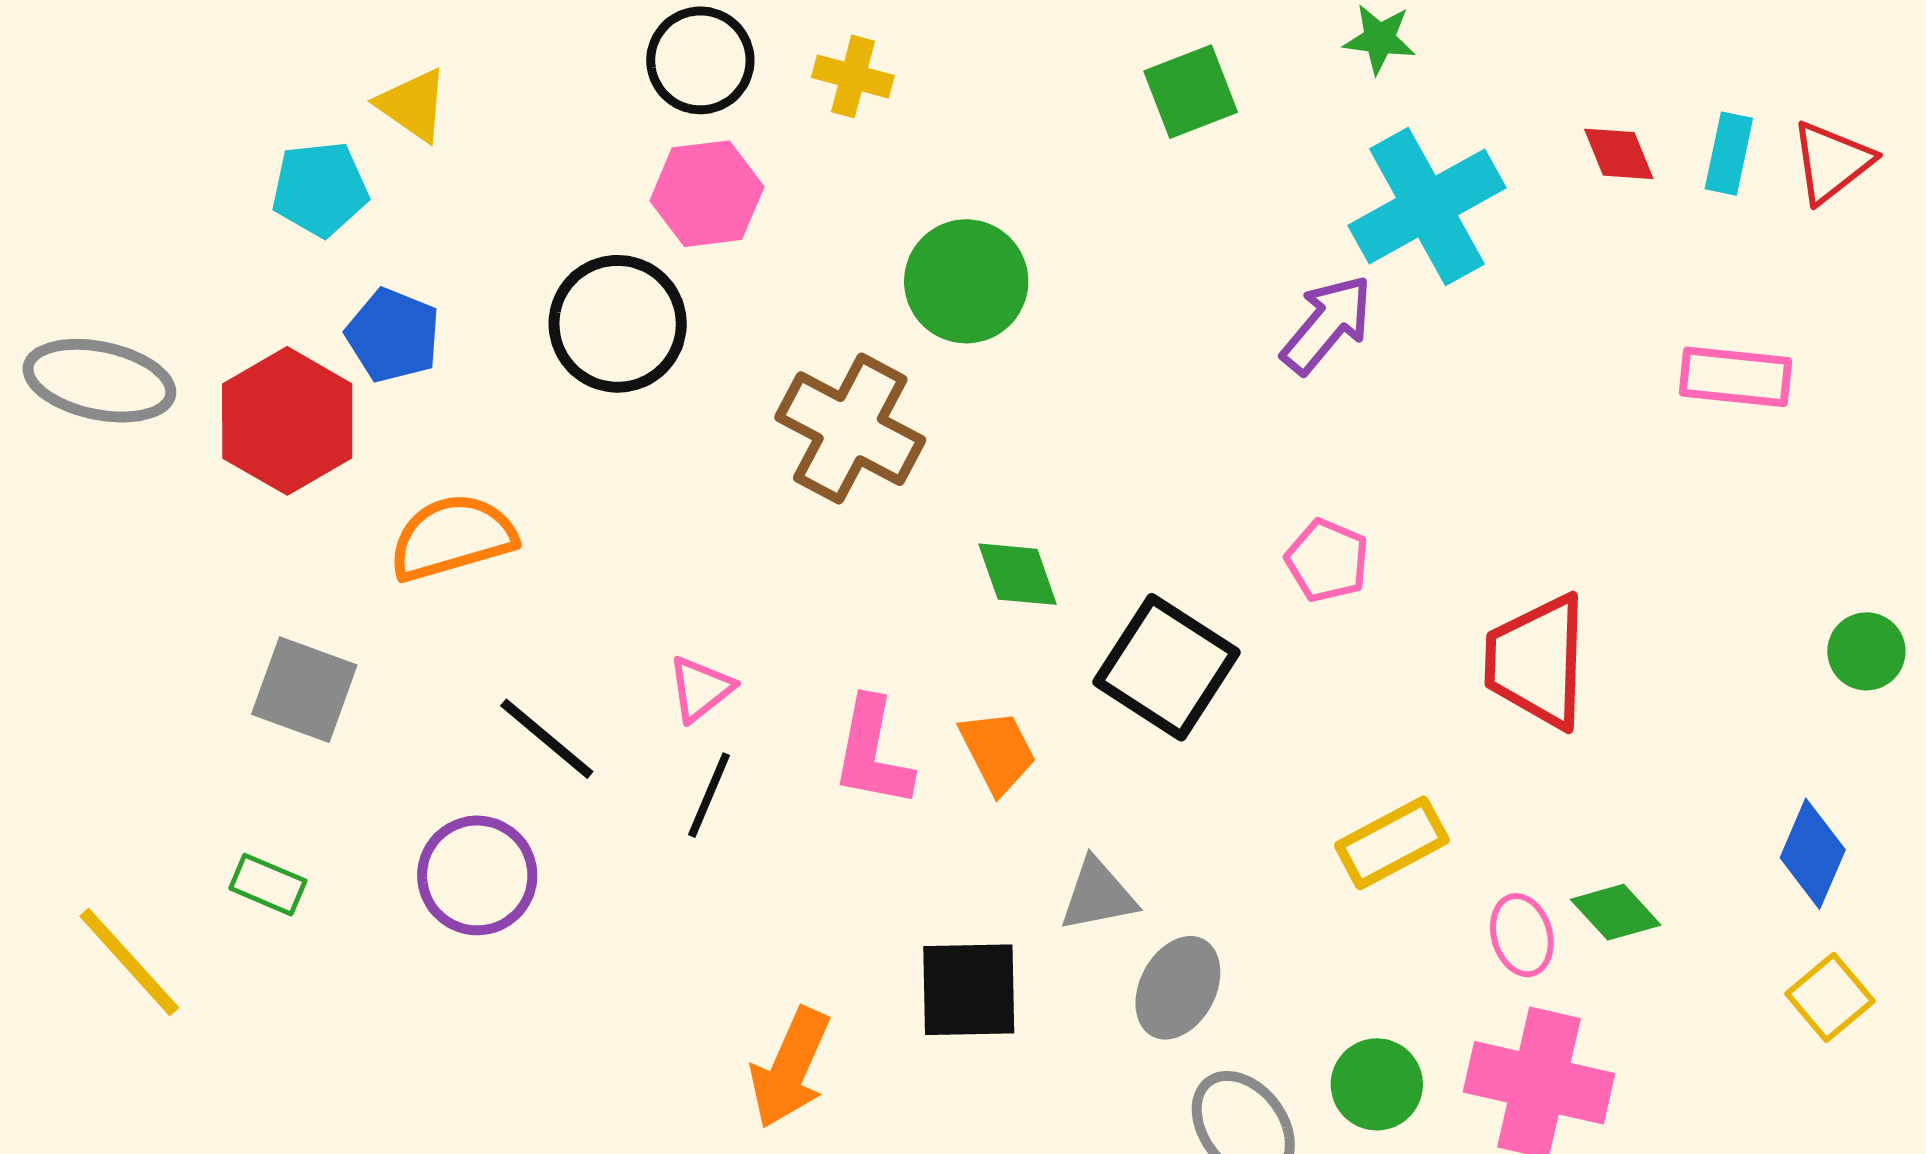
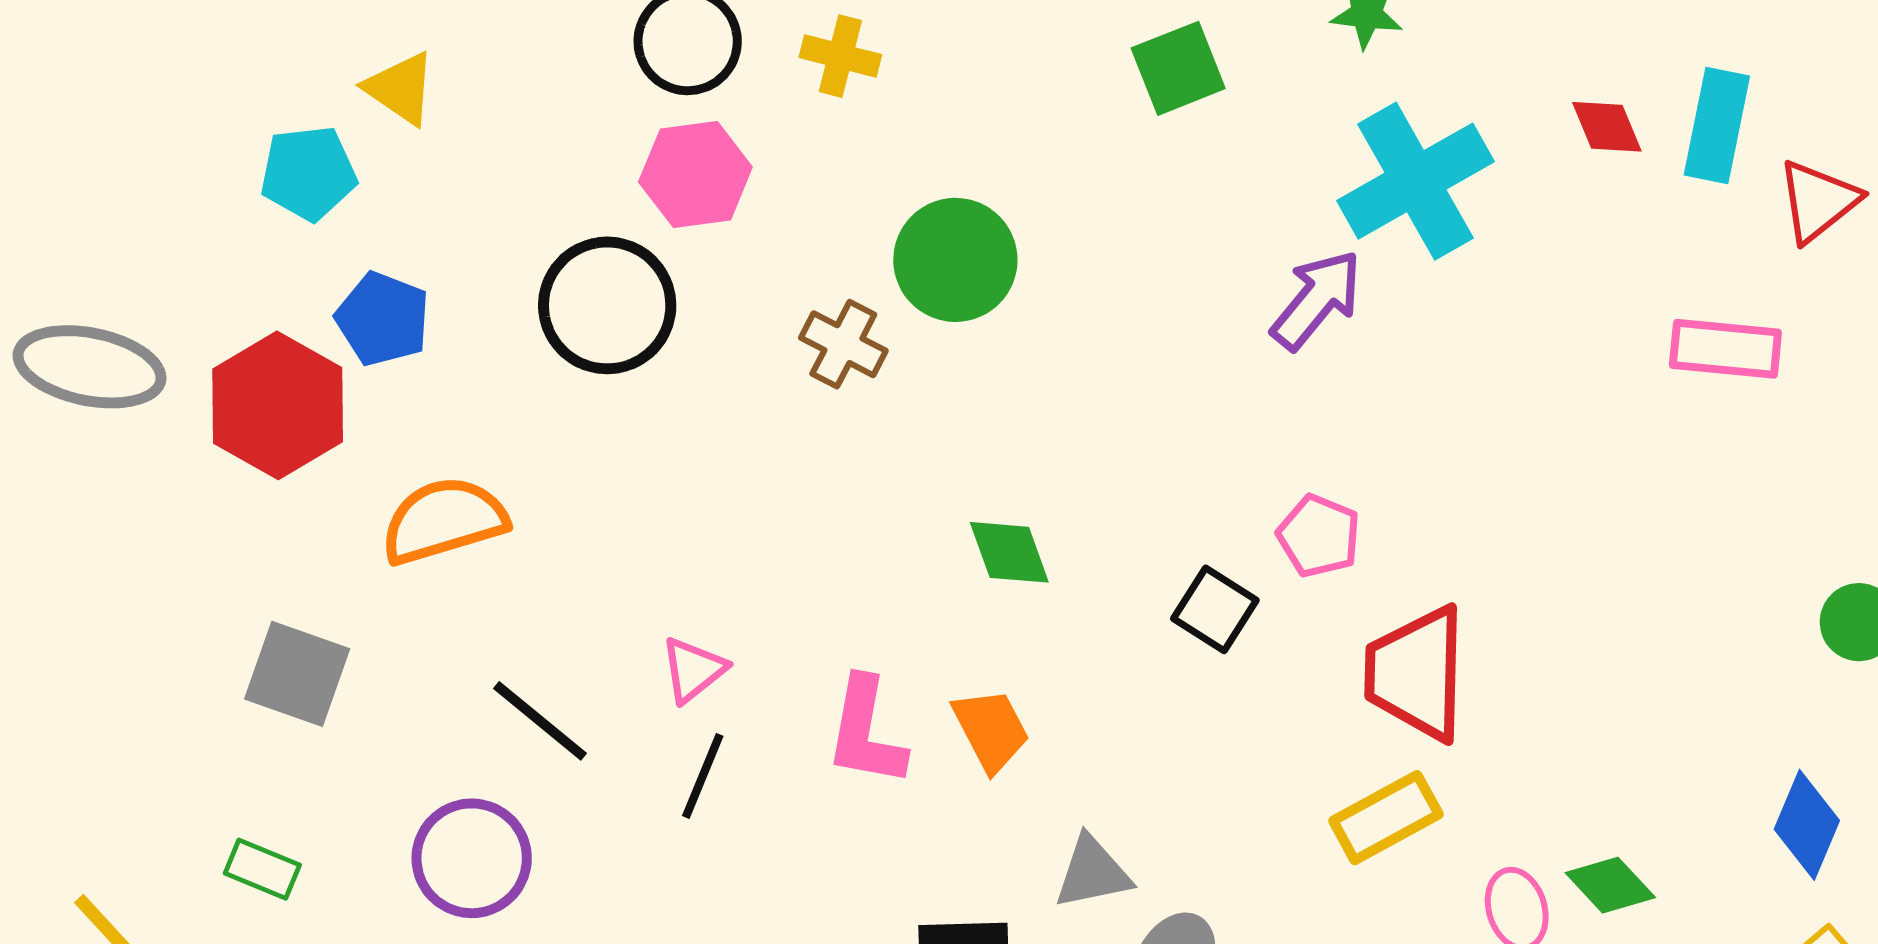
cyan rectangle: (1729, 154) -> (1717, 125), size x1.4
red triangle: (1832, 162) -> (1818, 201), moved
brown cross: (850, 429) -> (843, 344), moved, size x0.6
red trapezoid: (1537, 661) -> (1416, 673), moved
black square: (1167, 667) -> (1215, 609), moved, size x0.6

